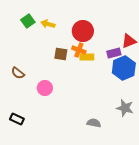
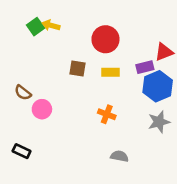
yellow arrow: (48, 24) -> (51, 25), moved
orange cross: (79, 50) -> (107, 114), moved
pink circle: (45, 88) -> (42, 109), moved
gray star: (125, 108) -> (159, 122), moved, turned -30

